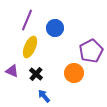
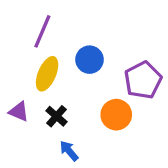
blue circle: (55, 28) -> (90, 60), moved

